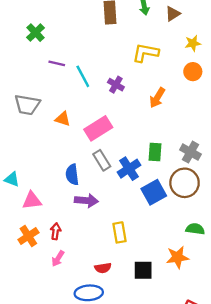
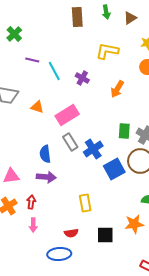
green rectangle: (155, 152) -> (124, 131), moved
purple arrow: (86, 201) -> (46, 177), moved
pink arrow: (58, 259) -> (33, 225), turned -32

